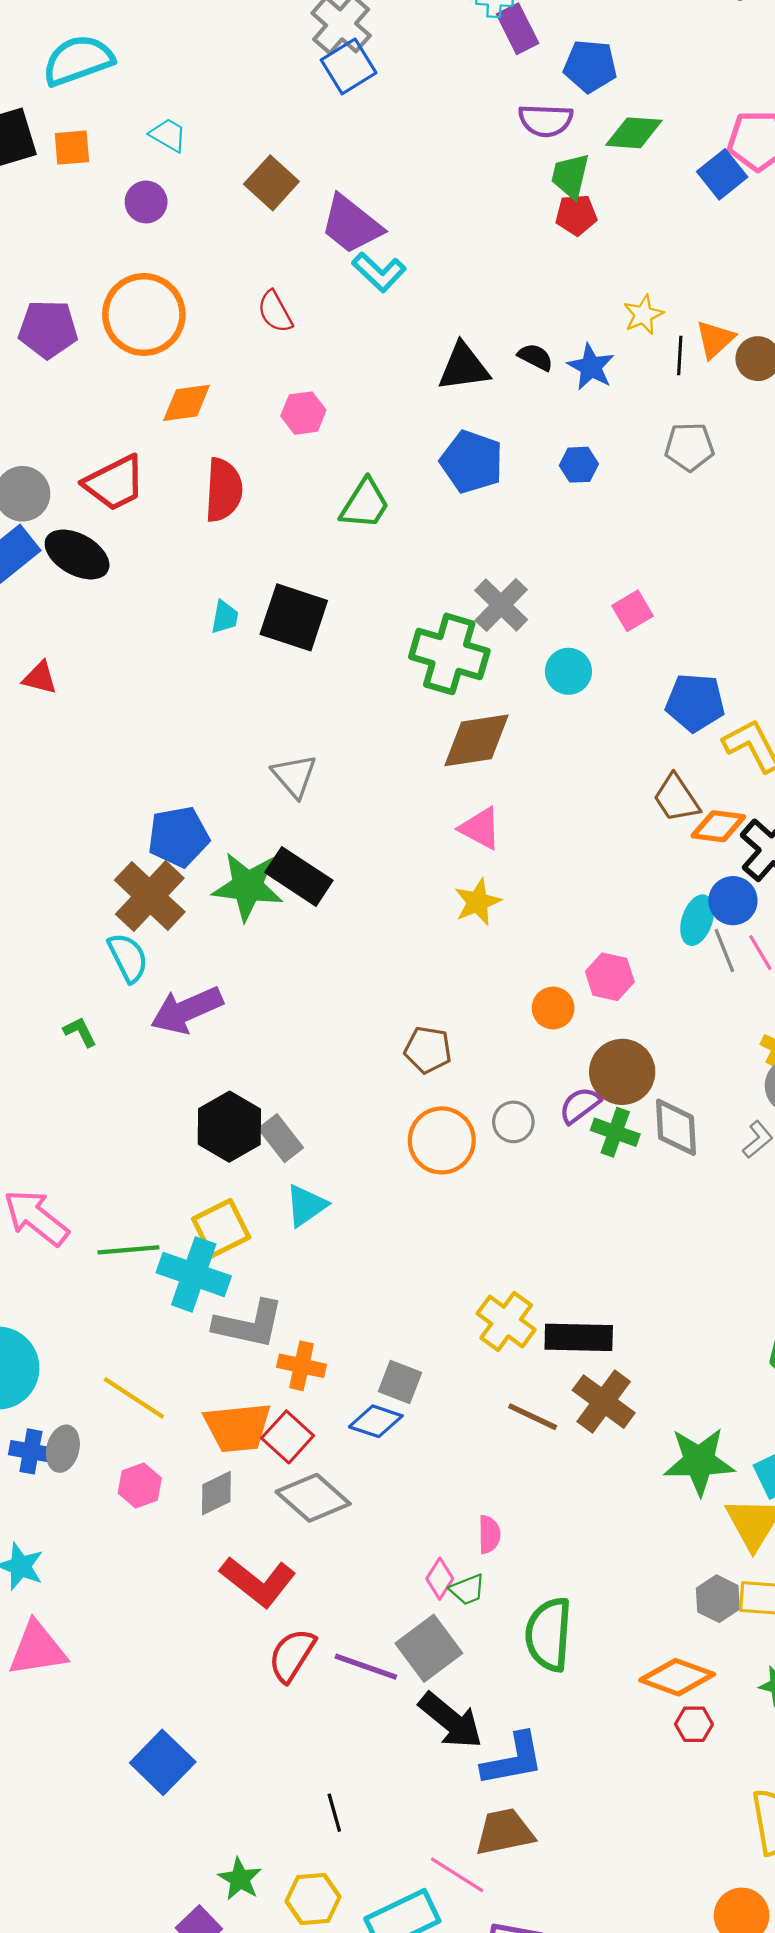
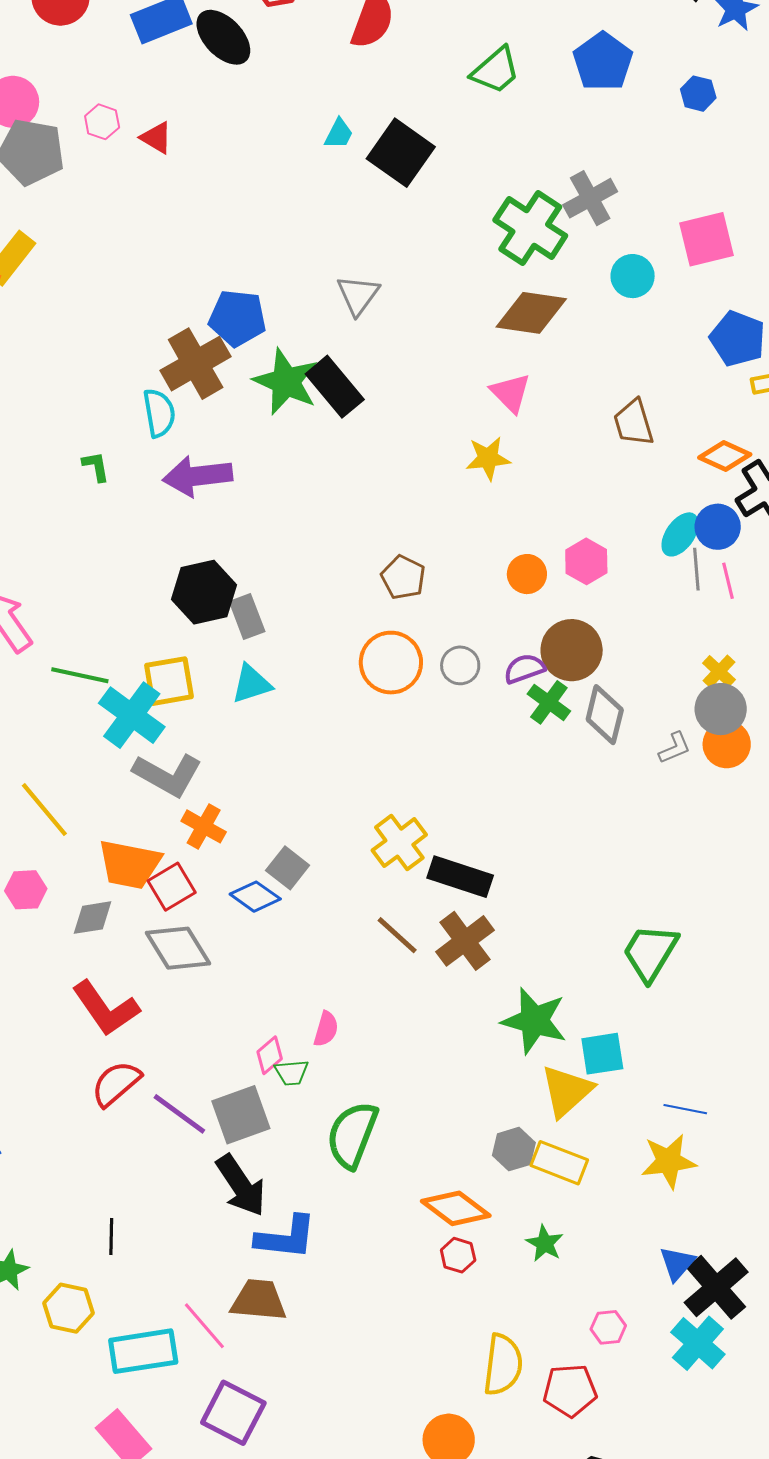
pink square: (633, 611) -> (707, 239), size x1.5
brown trapezoid: (676, 798) -> (634, 423), moved

